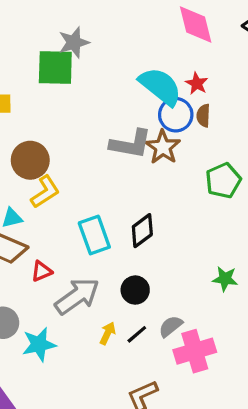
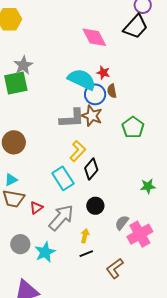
yellow L-shape: (45, 192) -> (78, 151), moved
black line: (137, 334) -> (86, 254), moved, turned 32

